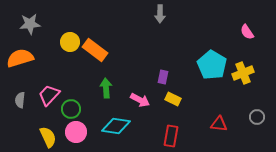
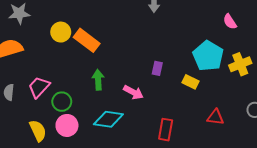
pink semicircle: (247, 32) -> (230, 22), moved
yellow rectangle: (173, 99) -> (190, 82), moved

